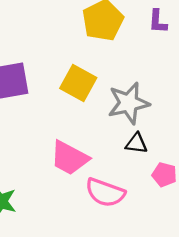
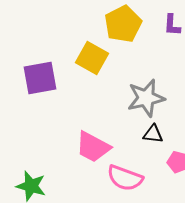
yellow square: (78, 83) -> (92, 58), moved

